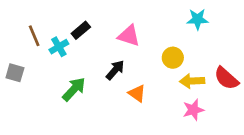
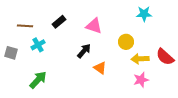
brown line: (34, 36) -> (25, 26), turned -63
cyan cross: (59, 47) -> (38, 45), moved
green arrow: (74, 89) -> (38, 80), moved

